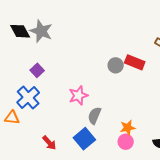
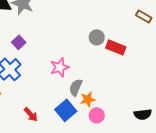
red rectangle: (135, 62) -> (116, 47), moved
orange star: (128, 128) -> (88, 99), moved
pink circle: (126, 142) -> (97, 115), moved

